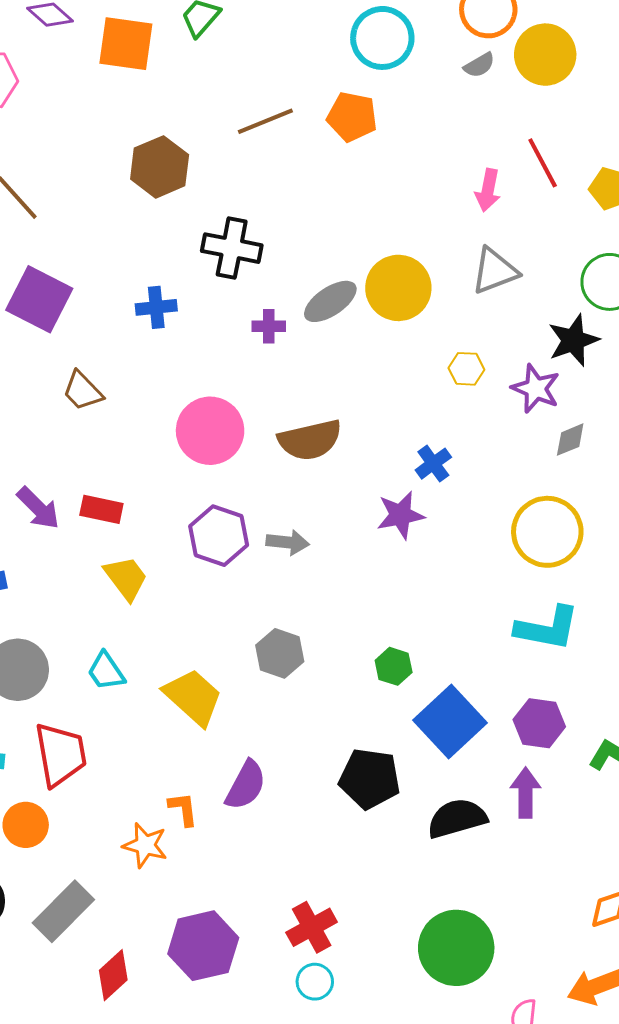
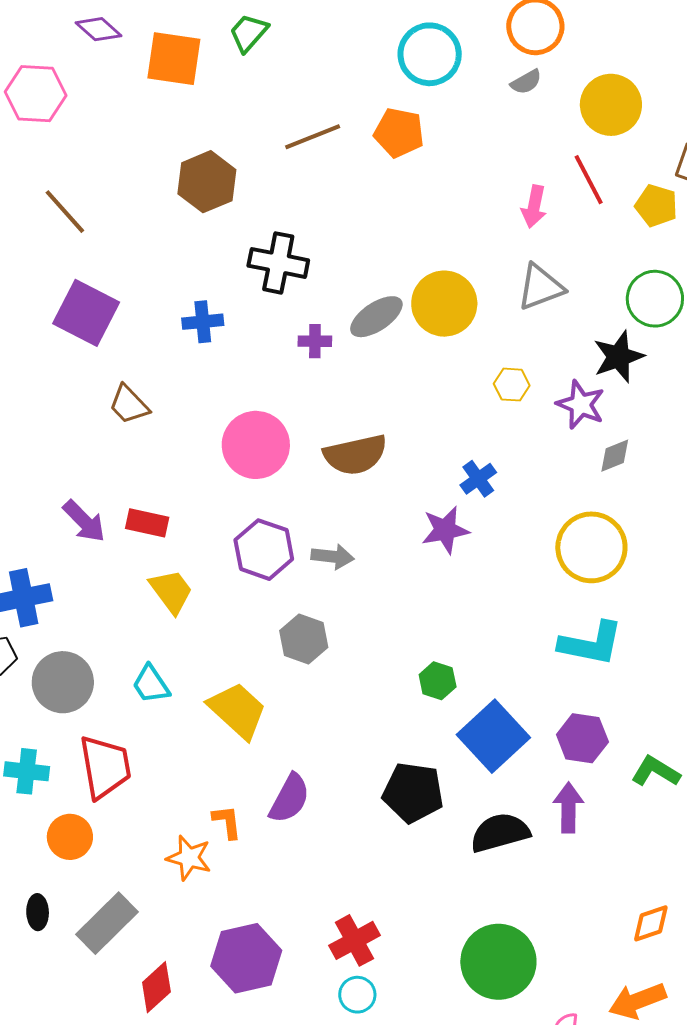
yellow circle: (545, 55) -> (611, 105), moved
gray hexagon: (280, 653) -> (304, 639), moved

